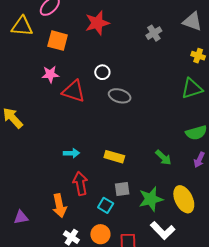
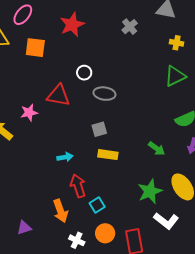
pink star: (50, 74) -> (29, 113), moved
gray square: (122, 189) -> (99, 129), moved
cyan square: (106, 205) -> (97, 205), moved, turned 35

